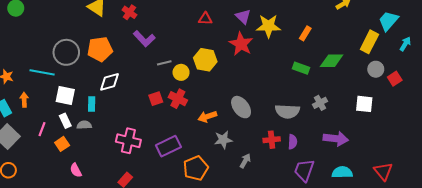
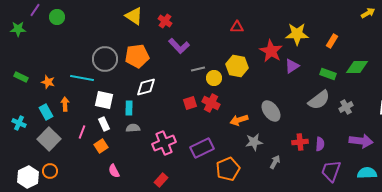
purple triangle: (243, 17) -> (292, 66), moved, turned 42
gray semicircle: (287, 111) -> (319, 100), moved, turned -40
gray semicircle: (84, 125) -> (133, 128), moved
pink cross: (128, 141) -> (164, 143), turned -35

